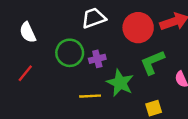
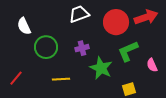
green circle: (70, 53) -> (46, 47), moved
red line: (25, 73) -> (16, 78), moved
yellow line: (90, 96) -> (61, 79), moved

